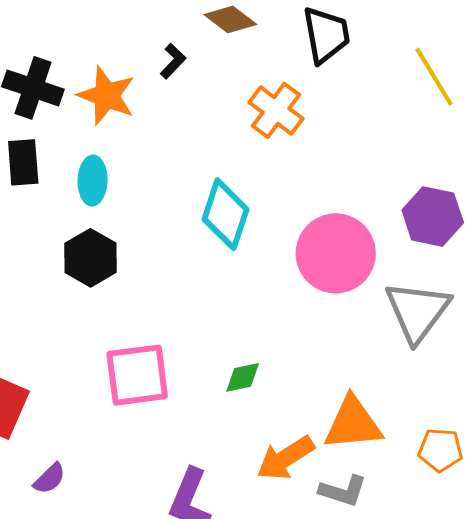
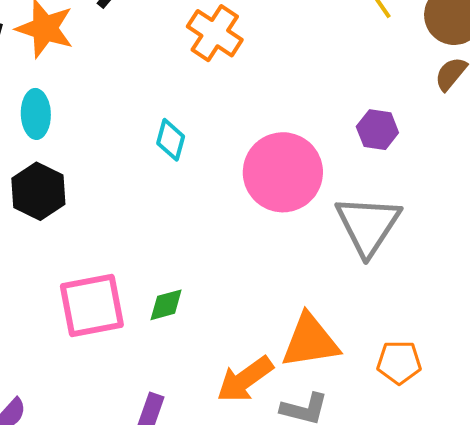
cyan diamond: (226, 214) -> (171, 140), size x0.6
purple hexagon: (433, 216) -> (377, 130), size x0.7
green diamond: (243, 377) -> (166, 305), moved

